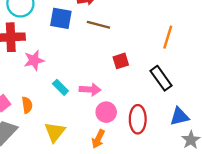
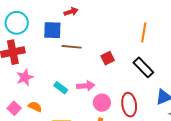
brown line: (98, 25) -> (72, 47), moved
pink star: (34, 60) -> (25, 77), moved
orange semicircle: (27, 105) -> (35, 107), turned -48

